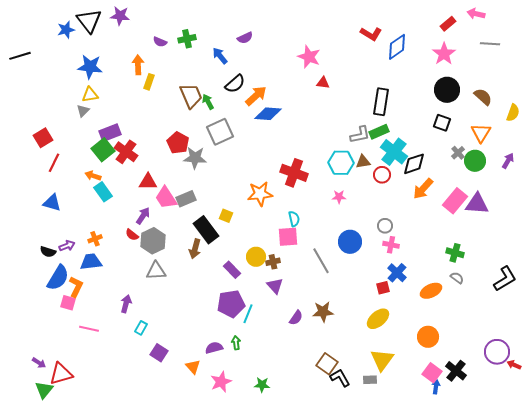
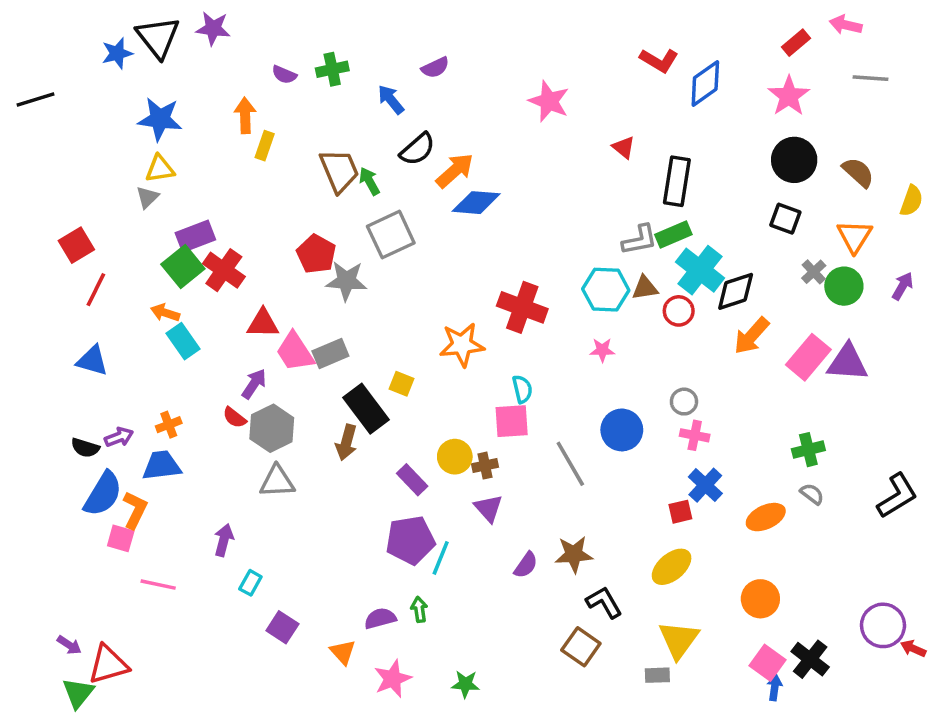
red triangle: (323, 83) -> (624, 147), moved, turned 32
green cross: (455, 253) -> (808, 450), turned -30
black L-shape: (340, 378) -> (604, 602), moved

